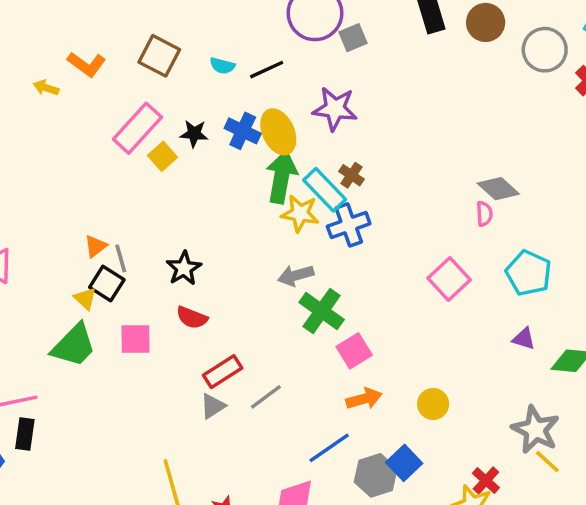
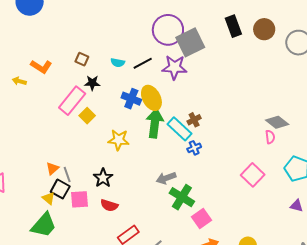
gray square: (353, 38) -> (190, 42), size x1.8
brown square: (159, 56) -> (82, 59), size x0.6
purple star: (335, 109) -> (174, 67), moved
black star: (194, 134) -> (92, 83), moved
brown cross: (351, 175) -> (194, 120), turned 32
yellow star: (300, 213) -> (119, 140), moved
blue cross: (349, 225) -> (194, 148), size x0.6
pink square: (135, 339) -> (80, 199), moved

